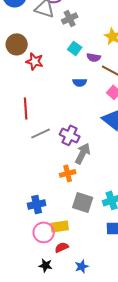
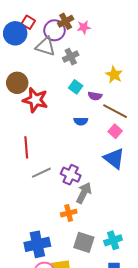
red star: (35, 61) -> (35, 100), size x1.4
blue cross: (37, 204) -> (37, 244), size x1.4

